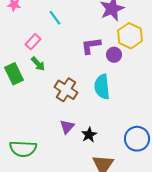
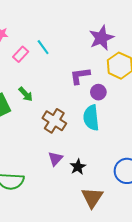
pink rectangle: (33, 42) -> (21, 54), moved
purple circle: (114, 55) -> (98, 92), moved

